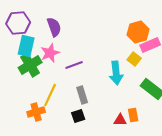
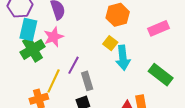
orange hexagon: (138, 32) -> (118, 15), moved
yellow square: (134, 59) -> (110, 43), moved
purple line: (74, 65) -> (73, 65), moved, turned -42

